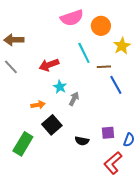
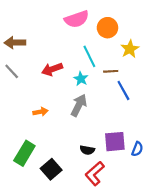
cyan star: (60, 87) -> (81, 79), moved
gray arrow: (74, 99) -> (79, 105), size x1.5
black square: (52, 125) -> (51, 169), moved
purple square: (108, 133) -> (115, 142), size x1.5
red L-shape: (113, 163) -> (95, 173), moved

